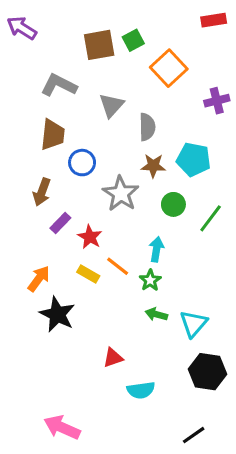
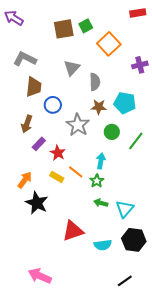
gray L-shape: (59, 85) -> (25, 59), moved
red triangle: (113, 358) -> (73, 231), size x1.6
cyan semicircle: (141, 390) -> (103, 245), moved

